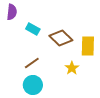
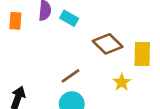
cyan rectangle: (33, 29) -> (69, 18), moved

